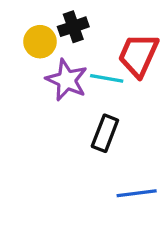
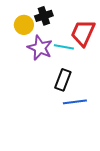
blue line: (137, 193) -> (75, 102), moved

